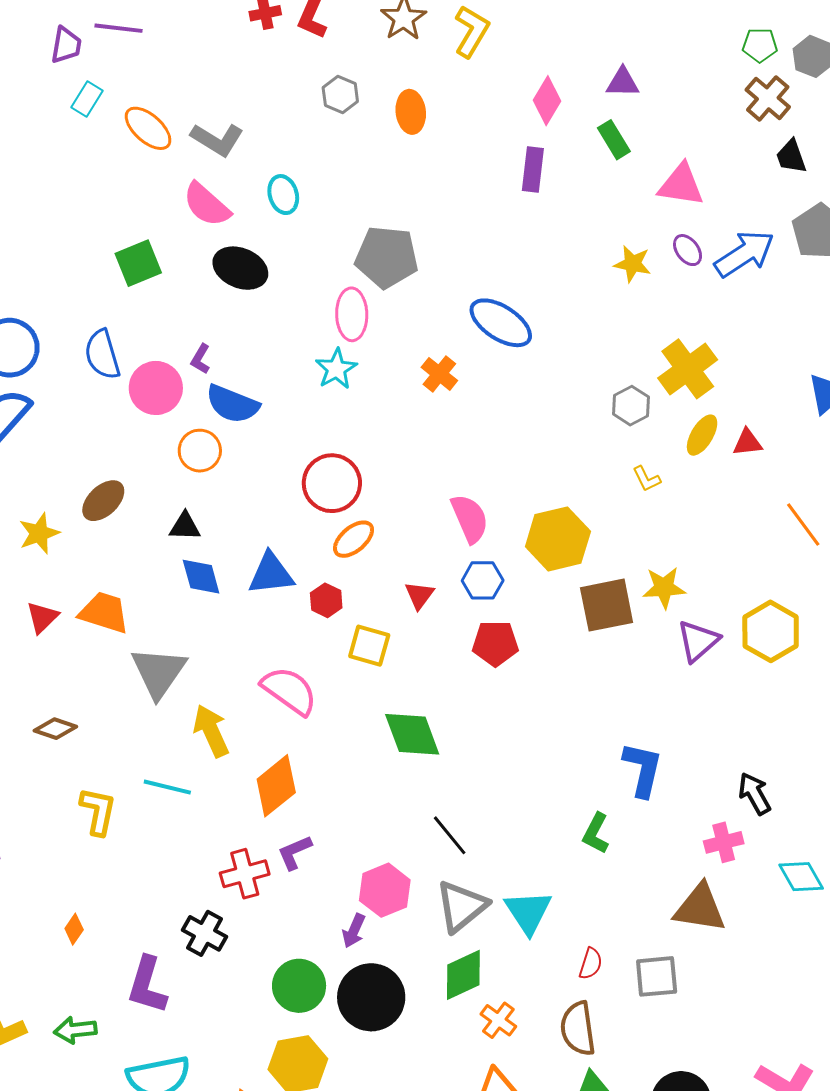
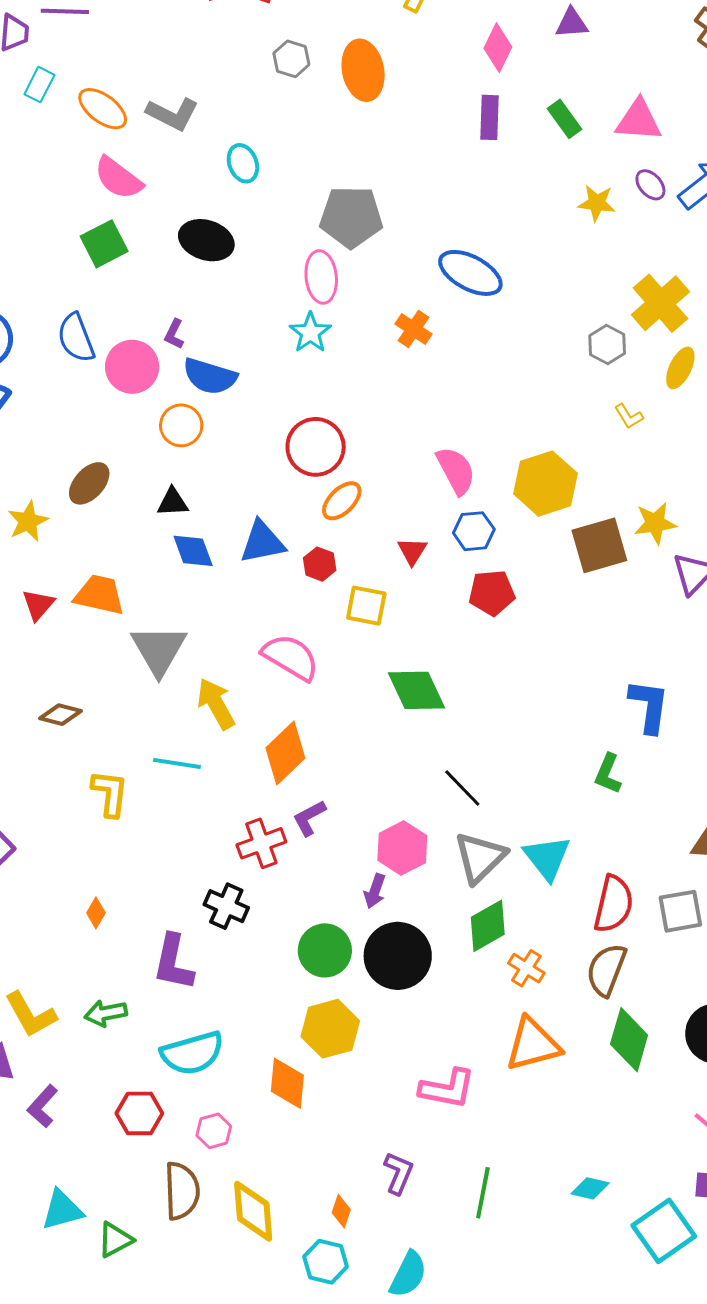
orange ellipse: (411, 112) -> (363, 70), size x1.4
green rectangle: (614, 140) -> (565, 119), moved
pink semicircle: (207, 205) -> (118, 178), moved
red semicircle: (591, 964) -> (614, 904), size x1.8
brown semicircle: (578, 1029) -> (606, 970), turned 34

